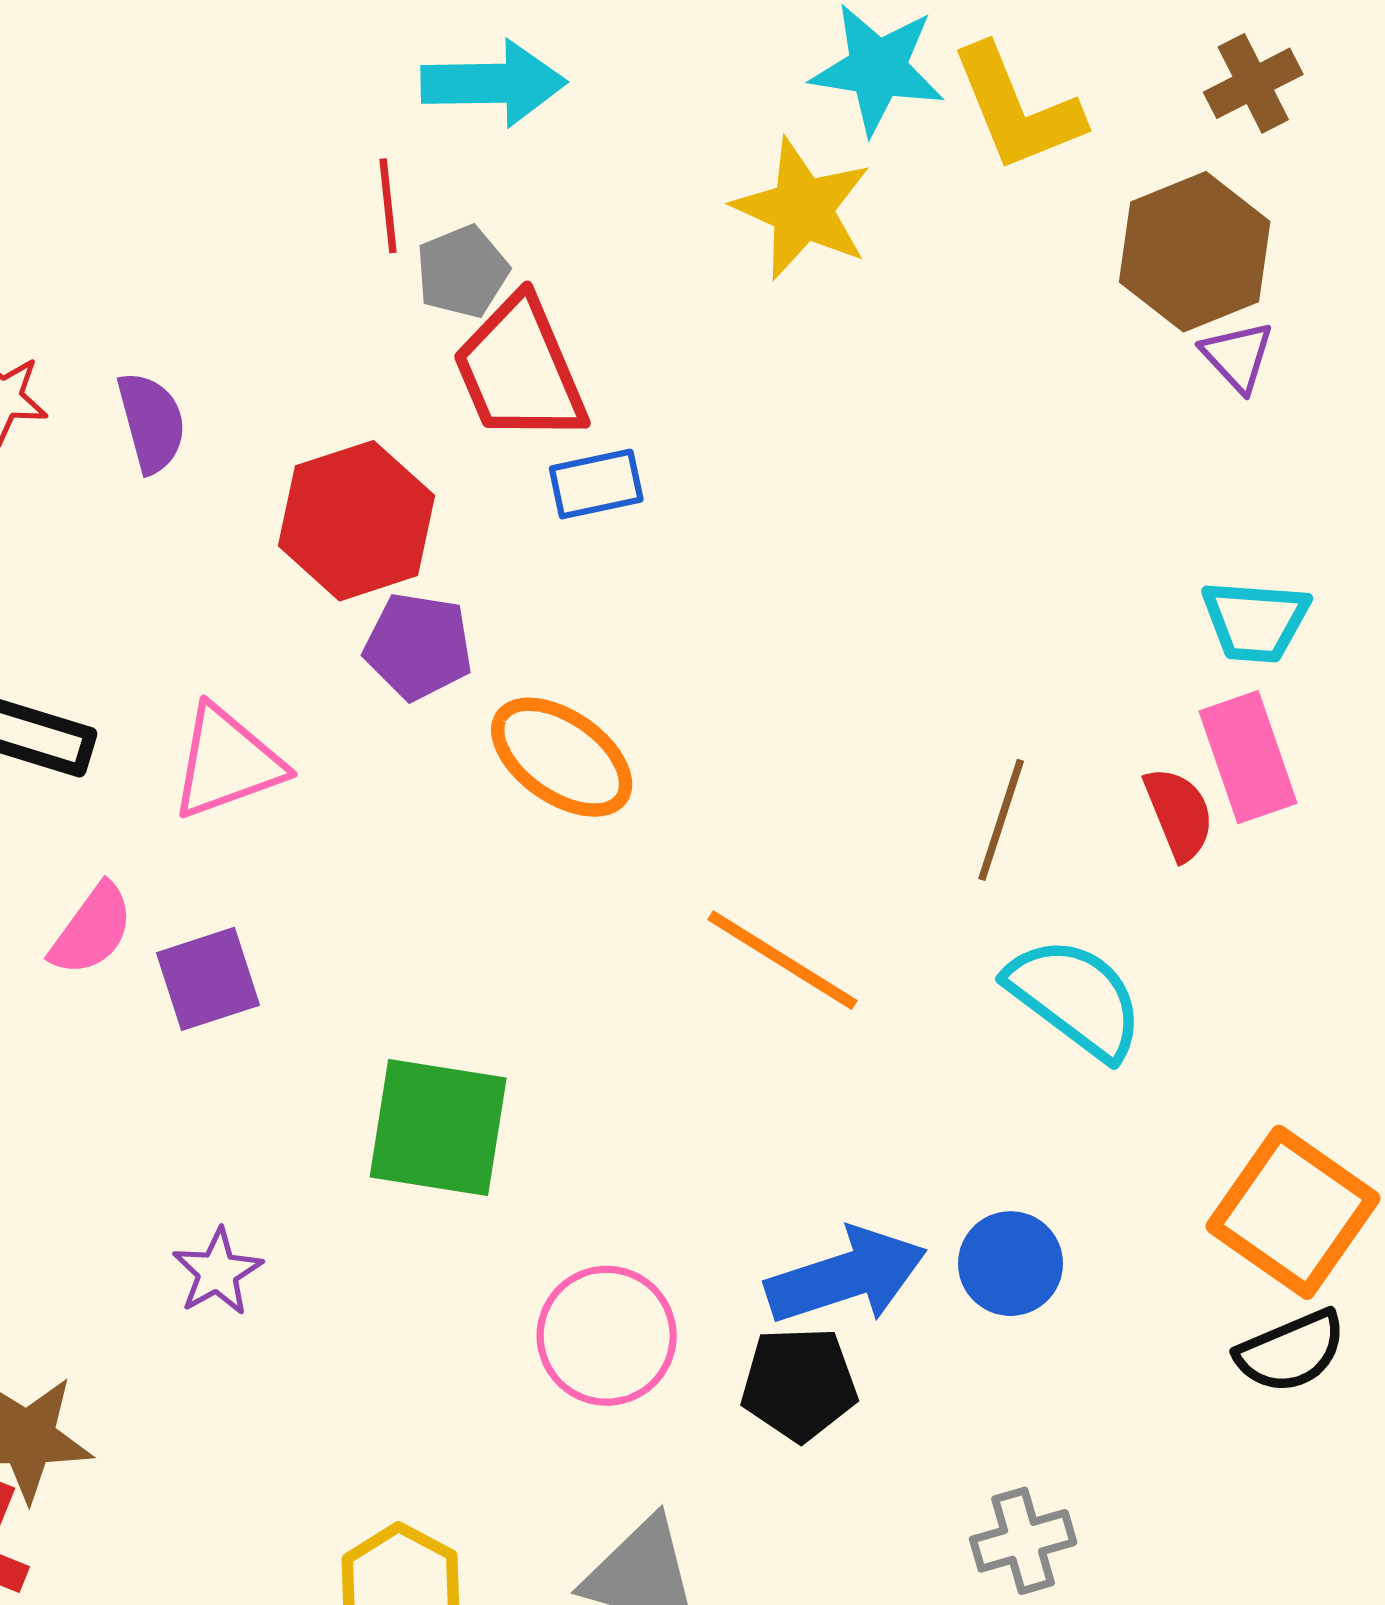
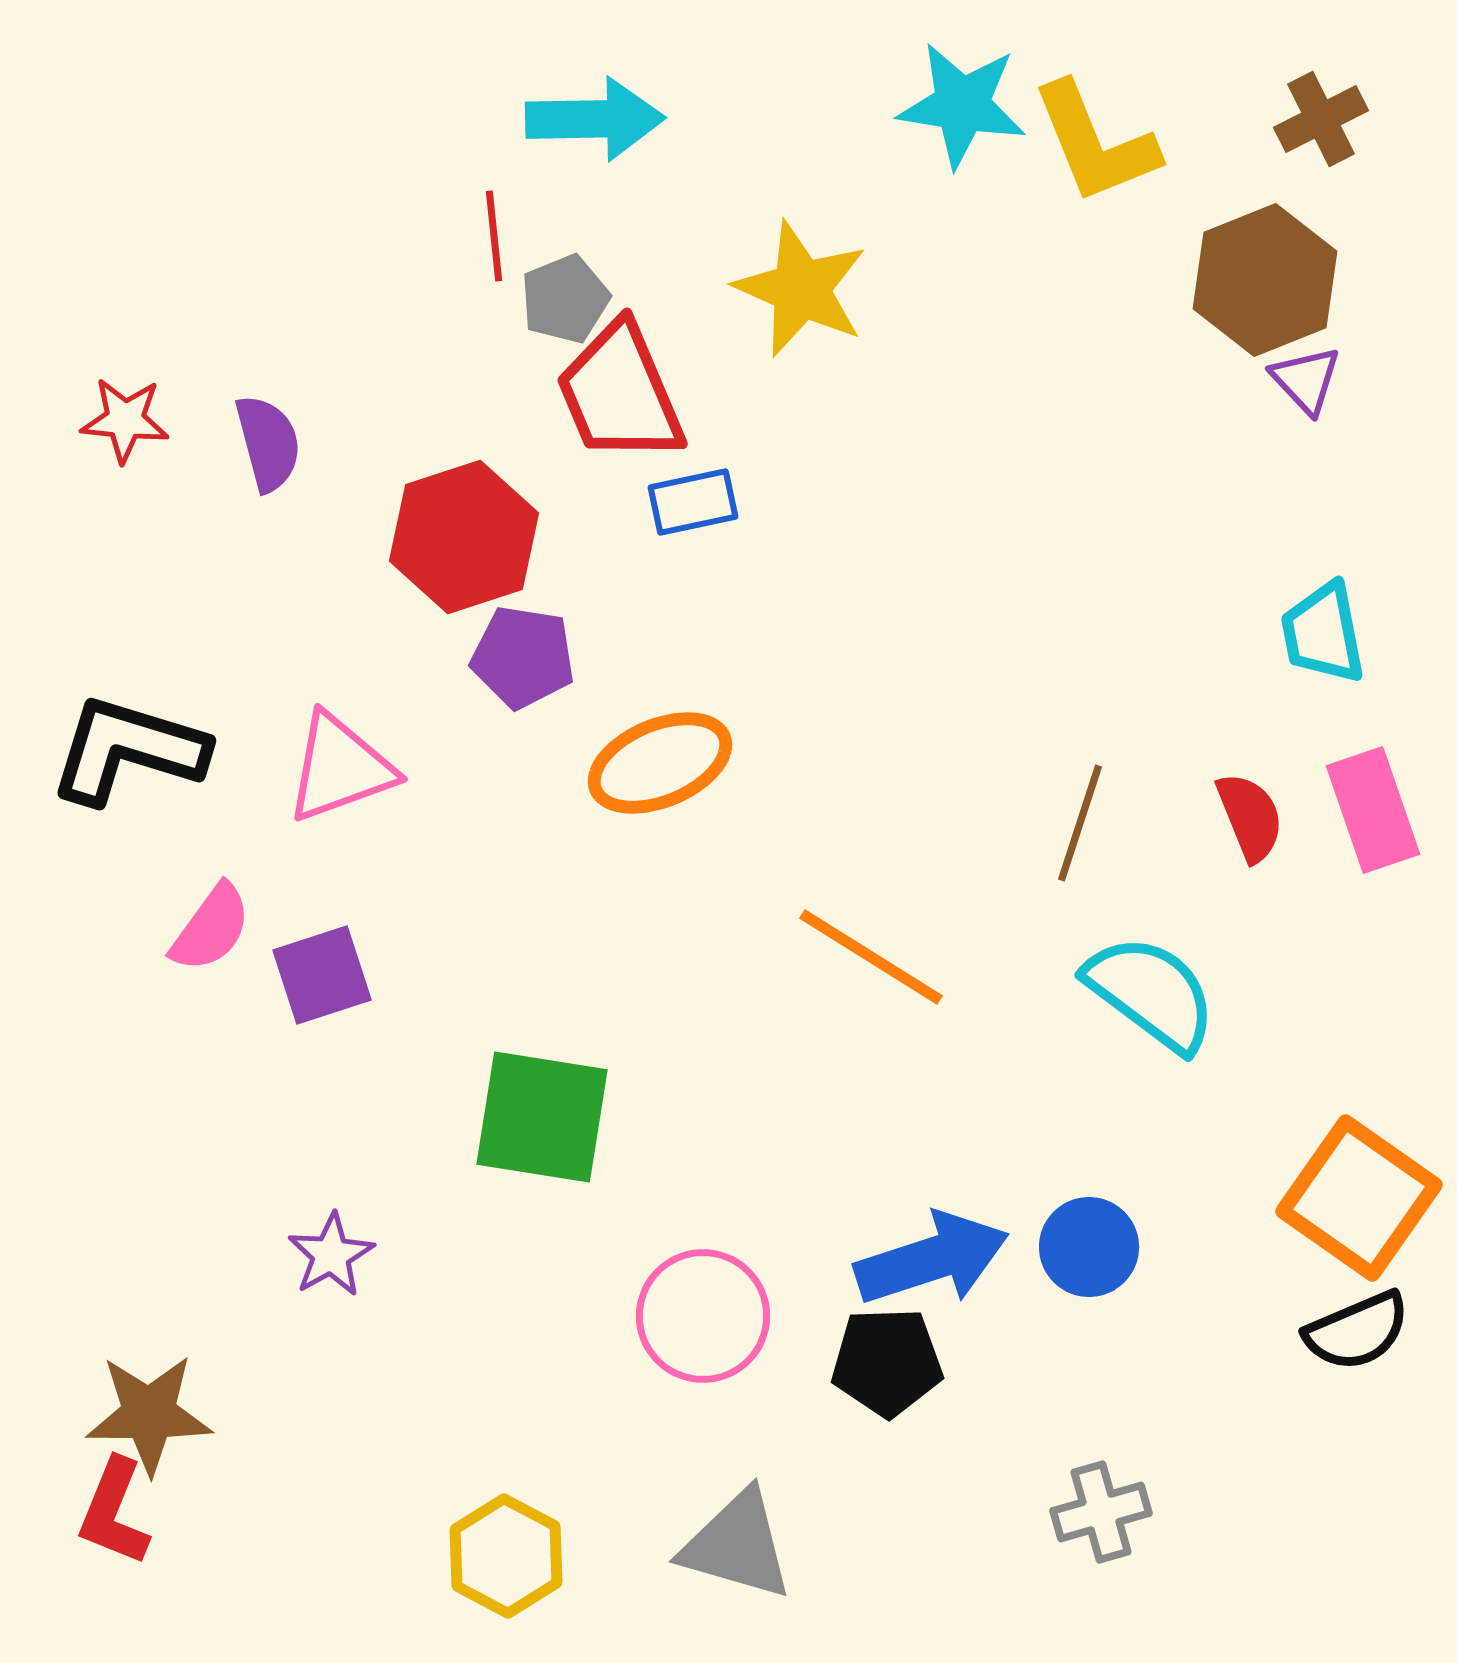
yellow star: (802, 209) -> (801, 289), moved
cyan trapezoid: (1255, 621) -> (1323, 633), turned 75
orange ellipse: (562, 757) -> (660, 763), turned -58
pink rectangle: (1248, 757) -> (1373, 810), moved

